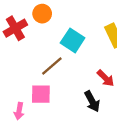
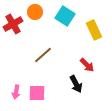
cyan square: (73, 40) -> (65, 16), moved
pink square: (41, 94) -> (37, 93), moved

